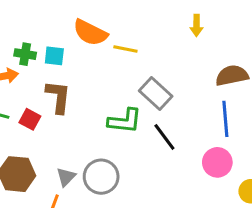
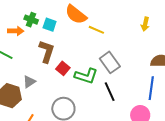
red square: (30, 119) -> (63, 68), moved
gray triangle: (66, 177) -> (29, 82), moved

